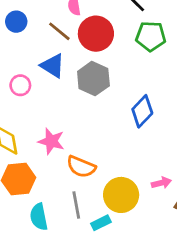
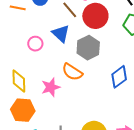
pink star: (51, 141) -> (51, 87), turned 30
orange semicircle: (81, 167) -> (72, 72), moved

